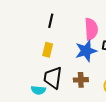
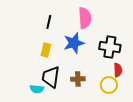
pink semicircle: (91, 29) -> (85, 18), moved
blue star: (86, 51) -> (74, 43), moved

